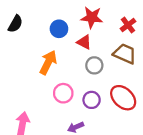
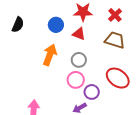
gray circle: (94, 65) -> (79, 60), moved
pink circle: (63, 93) -> (76, 80), moved
purple circle: (92, 100) -> (92, 92), moved

